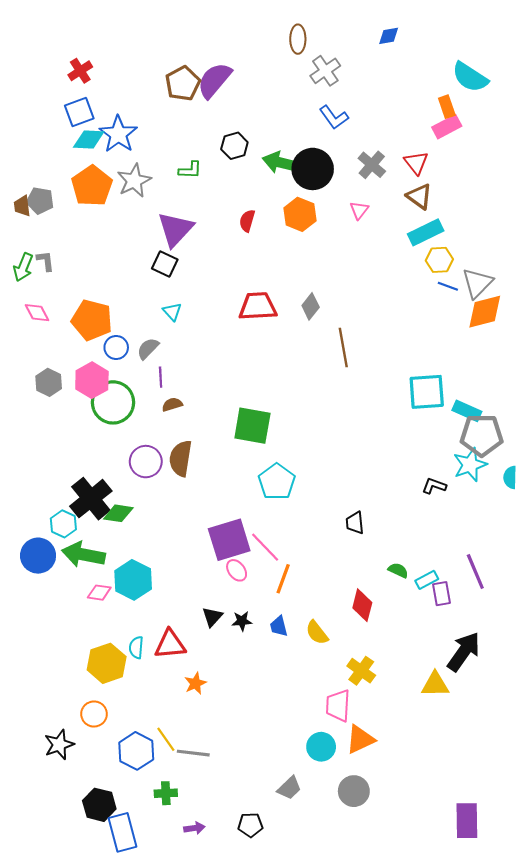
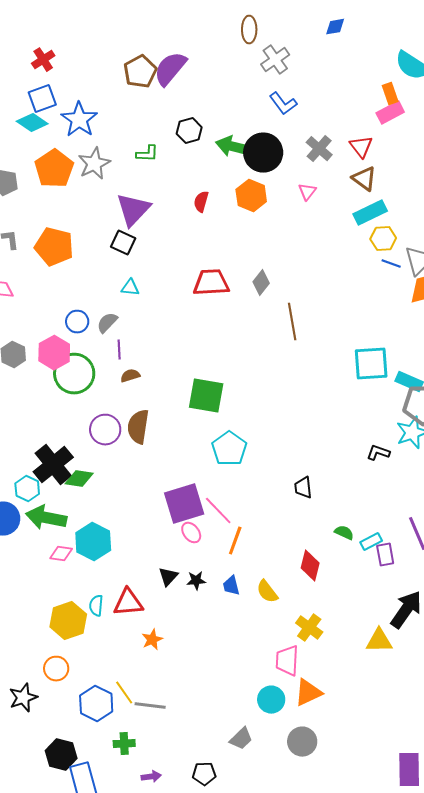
cyan diamond: (89, 139) -> (32, 123), moved, turned 32
cyan triangle: (172, 312) -> (130, 288), turned -42
orange pentagon: (92, 320) -> (54, 247), moved

